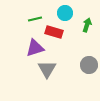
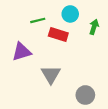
purple triangle: (35, 48) -> (22, 52), moved
gray circle: (89, 65) -> (85, 95), moved

